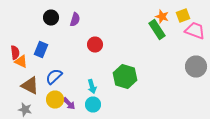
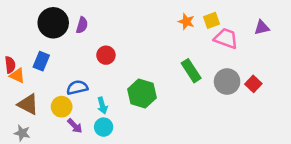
black circle: (51, 18) -> (53, 23), size x1.6
green rectangle: (157, 30) -> (191, 71), moved
blue semicircle: (54, 76) -> (77, 87), moved, turned 30
yellow circle: (55, 100) -> (62, 107), moved

